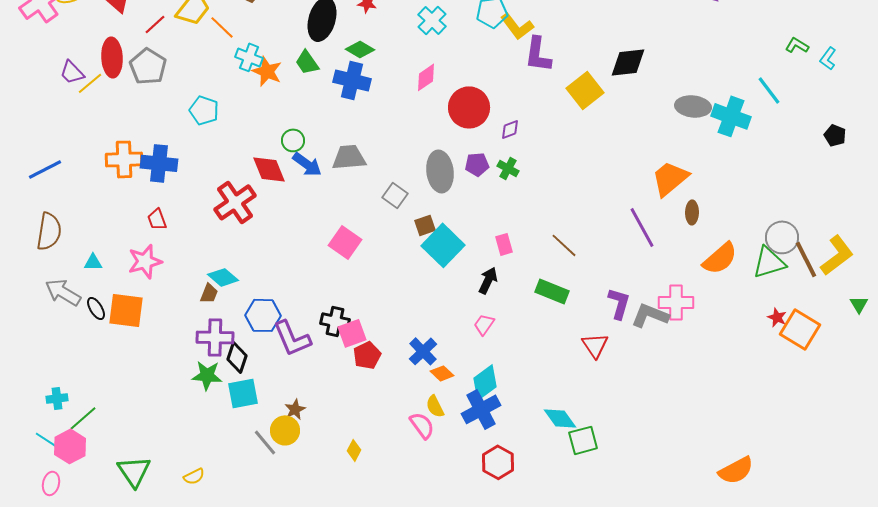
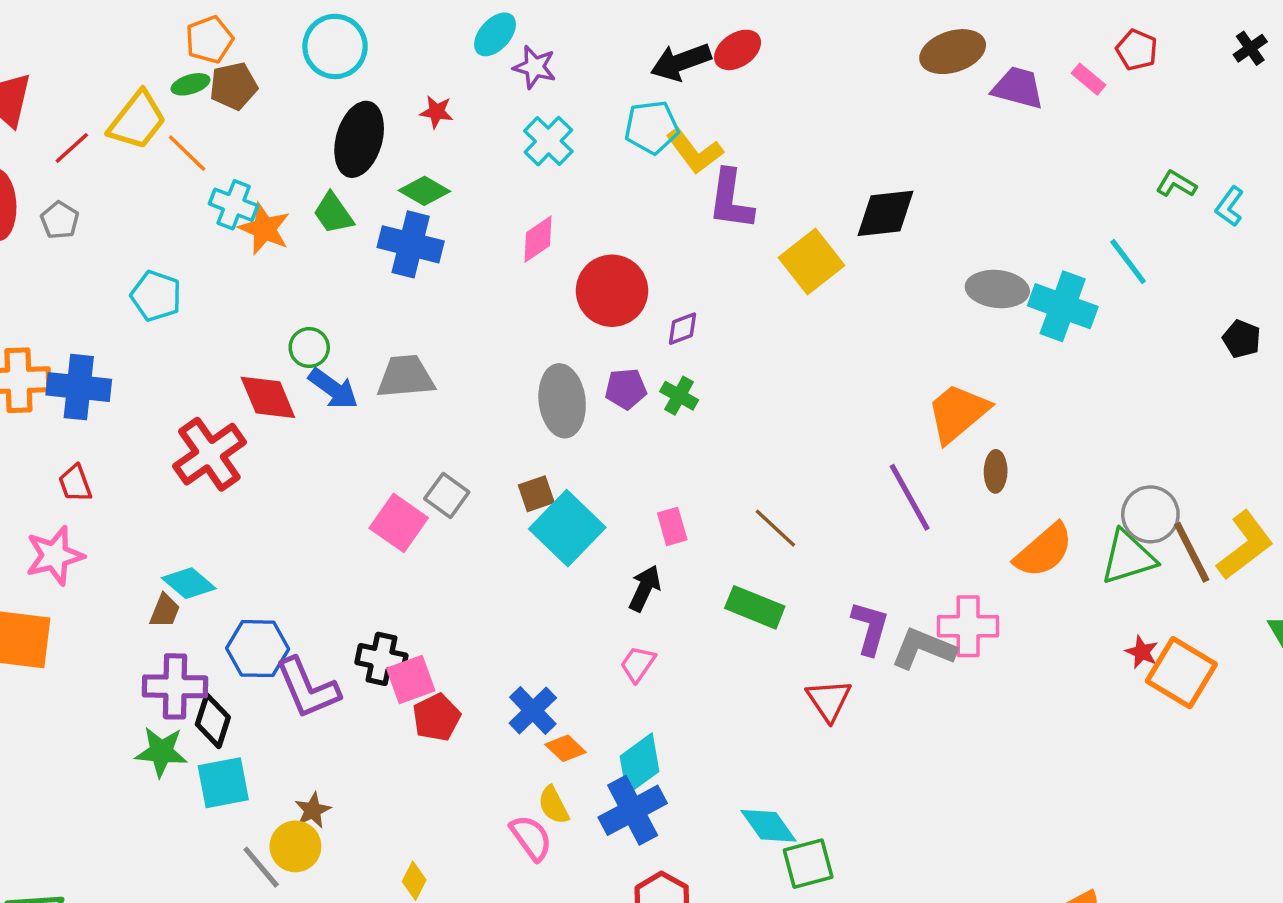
gray pentagon: (148, 66) -> (60, 220), size x0.6
gray square: (395, 195) -> (447, 495), moved

